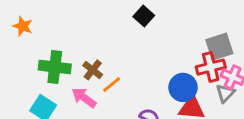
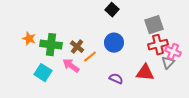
orange star: (23, 26) -> (29, 39), moved
gray square: (219, 47) -> (154, 25), moved
blue circle: (183, 87) -> (114, 43), moved

